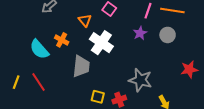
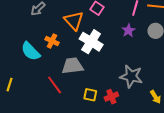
orange triangle: (85, 20) -> (74, 21), size x1.5
gray trapezoid: (81, 66) -> (72, 66), turned -100
red line: (39, 82) -> (55, 85), moved

